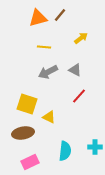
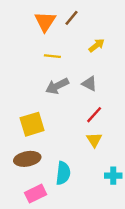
orange triangle: (38, 18) -> (45, 21), turned -42
yellow square: (27, 104) -> (32, 124), turned -35
yellow triangle: (49, 117) -> (94, 140), moved, turned 32
cyan semicircle: (65, 151) -> (63, 173), moved

